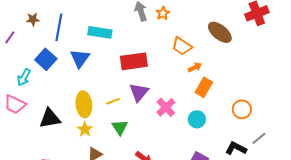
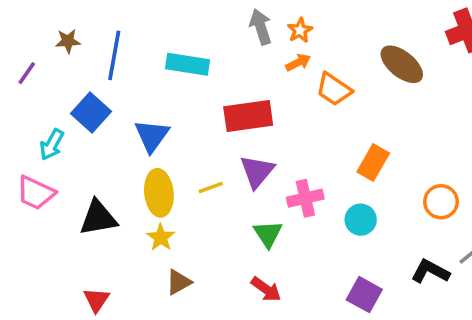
blue triangle: (80, 58) -> (152, 136), moved
orange arrow: (195, 67) -> (298, 62), moved
pink cross: (166, 107) -> (305, 198), turned 30
green triangle: (120, 127) -> (268, 234), moved

